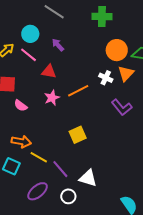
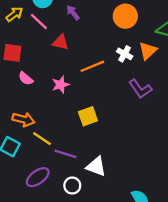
orange circle: (117, 50) -> (125, 16), moved
pink star: (52, 98) -> (61, 85), moved
purple line: (60, 169) -> (65, 154), turned -36

